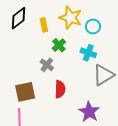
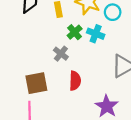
cyan cross: (88, 53) -> (96, 34), moved

